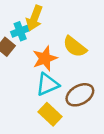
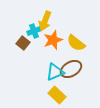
orange star: (45, 58) -> (53, 40), moved
brown ellipse: (80, 95) -> (71, 69), moved

